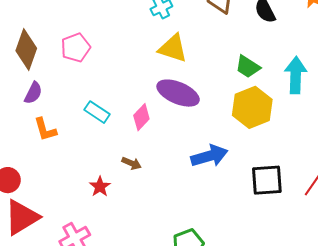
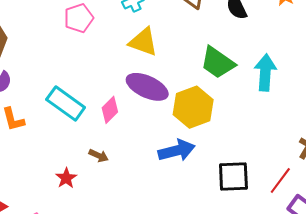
pink pentagon: (76, 48) -> (79, 18), moved
green trapezoid: (248, 67) -> (218, 63), size x1.4
yellow hexagon: (252, 107) -> (193, 107), moved
cyan rectangle: (97, 112) -> (66, 103), size x1.5

